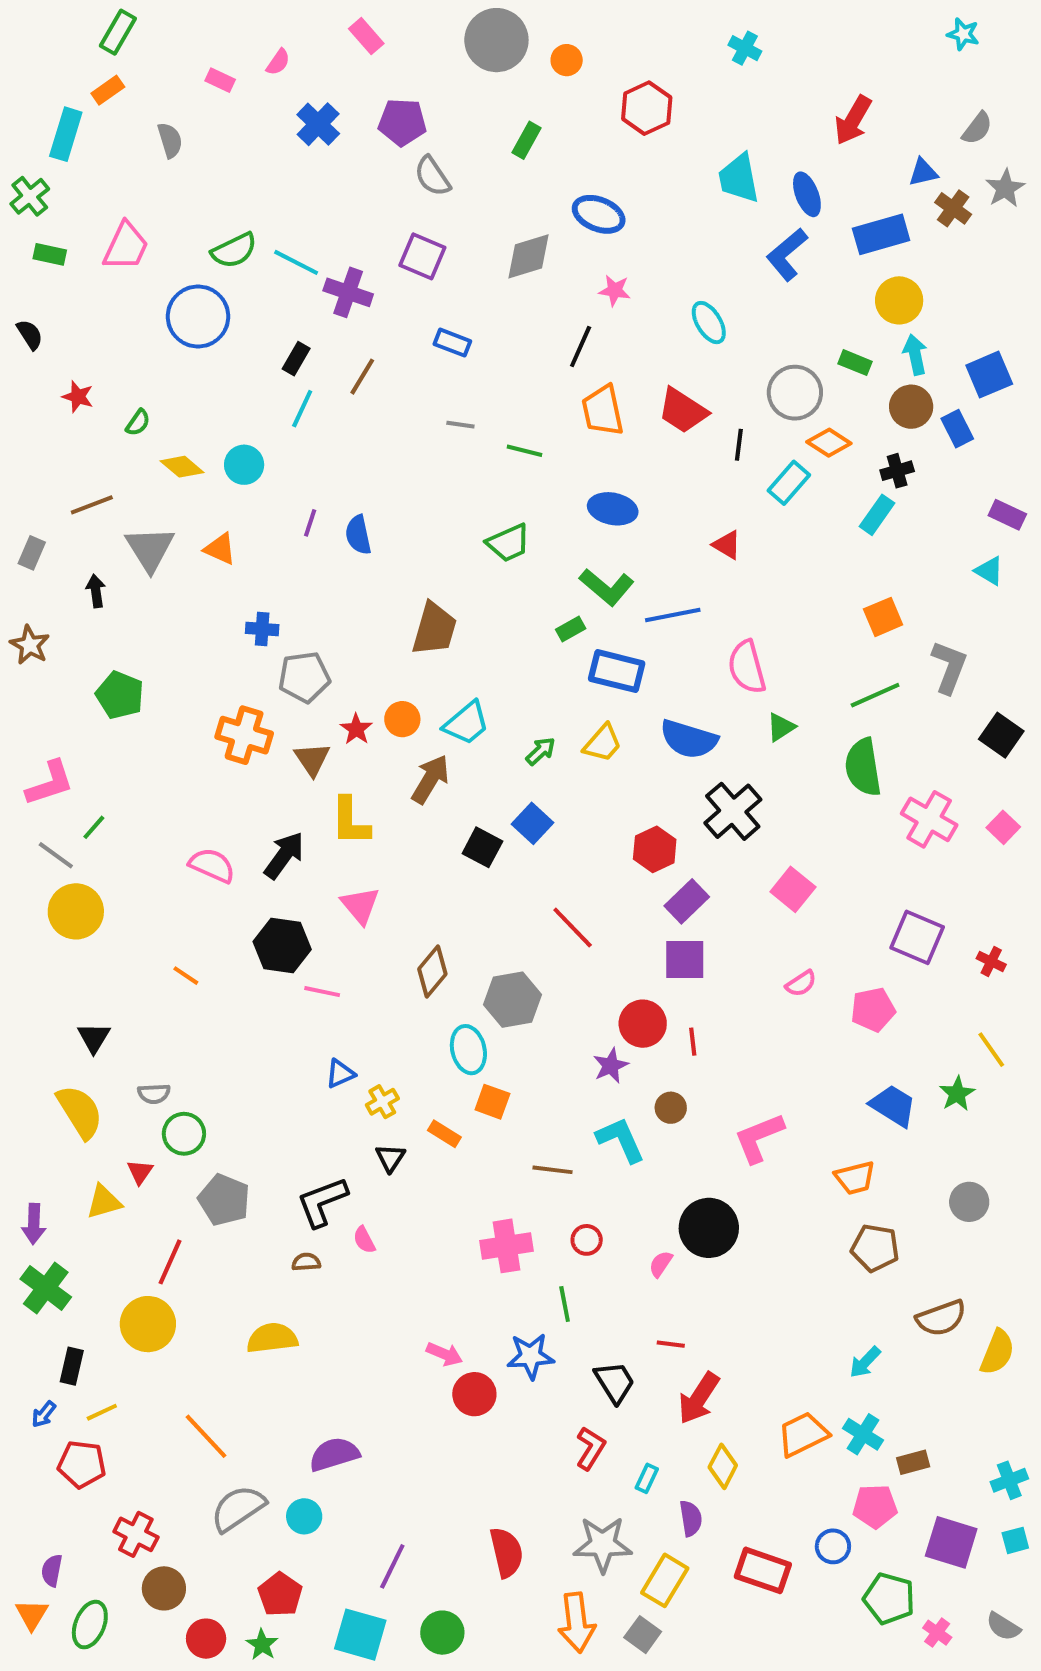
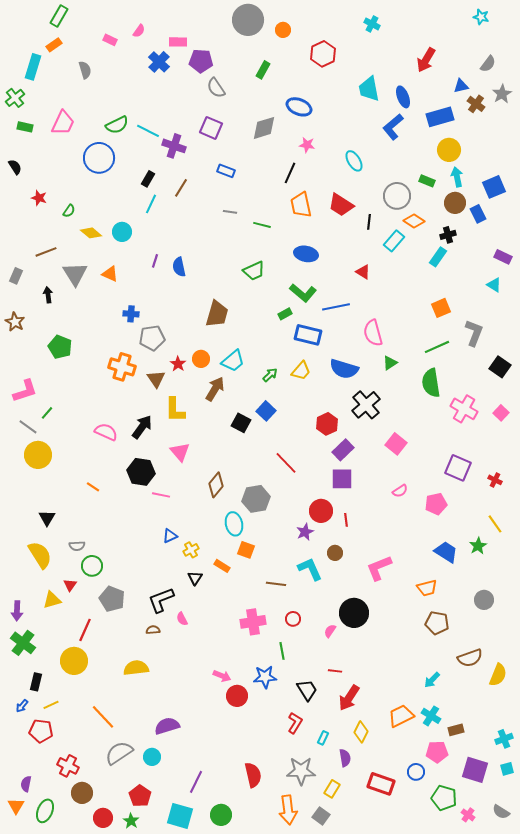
pink rectangle: (366, 36) -> (178, 42), moved, turned -48
yellow rectangle: (665, 1580) -> (332, 789), size x0.7

